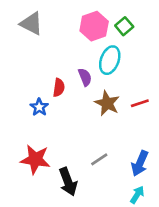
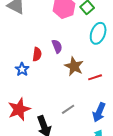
cyan ellipse: (110, 60) -> (98, 33), moved
red line: (140, 103) -> (95, 77), moved
red star: (35, 159) -> (19, 109), turned -30

